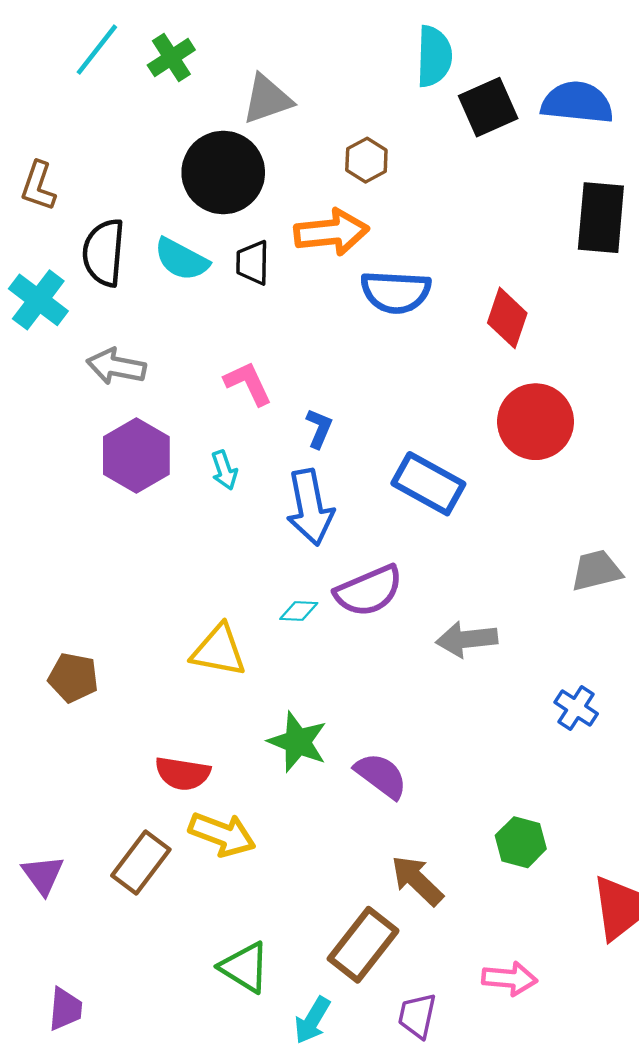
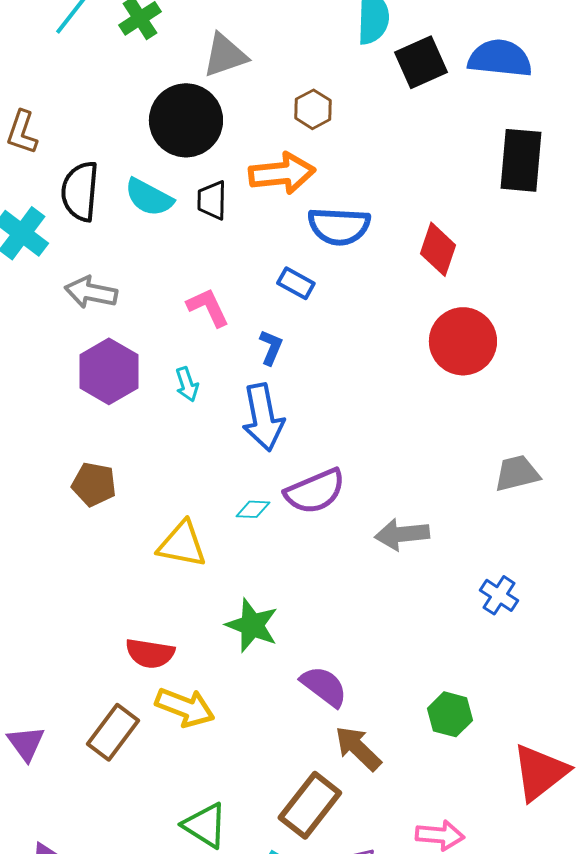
blue rectangle: (428, 484) -> (296, 283), moved, size x0.6
brown pentagon: (73, 678) -> (94, 484), moved
purple semicircle: (381, 776) -> (324, 686), moved

